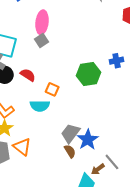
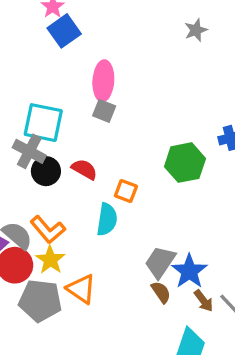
gray square: (42, 40) -> (104, 111), turned -32
cyan semicircle: (40, 106) -> (107, 219), turned -78
brown arrow: (98, 169) -> (204, 301), moved, turned -88

